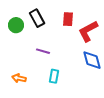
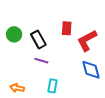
black rectangle: (37, 18) -> (38, 39), moved

